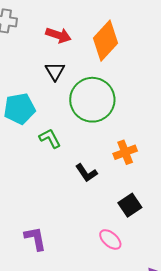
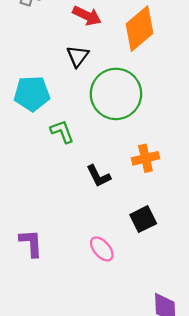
pink ellipse: (110, 239) -> (102, 249), moved

